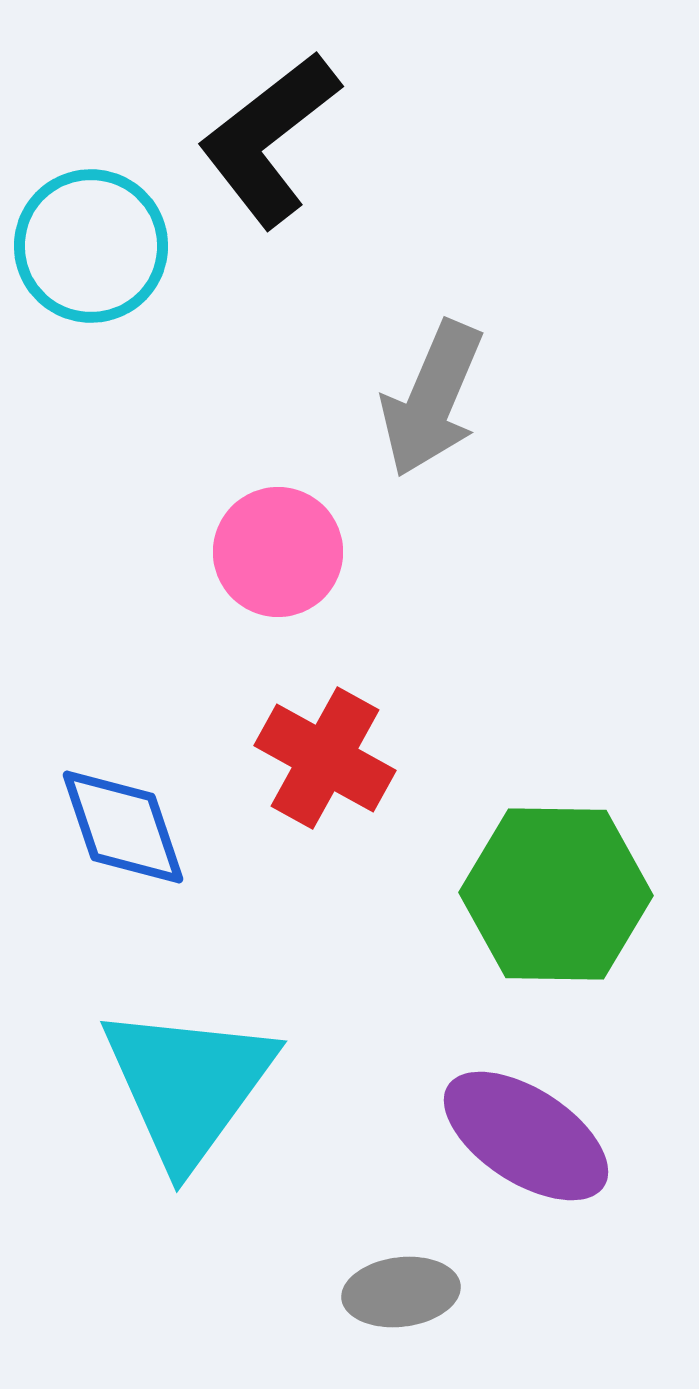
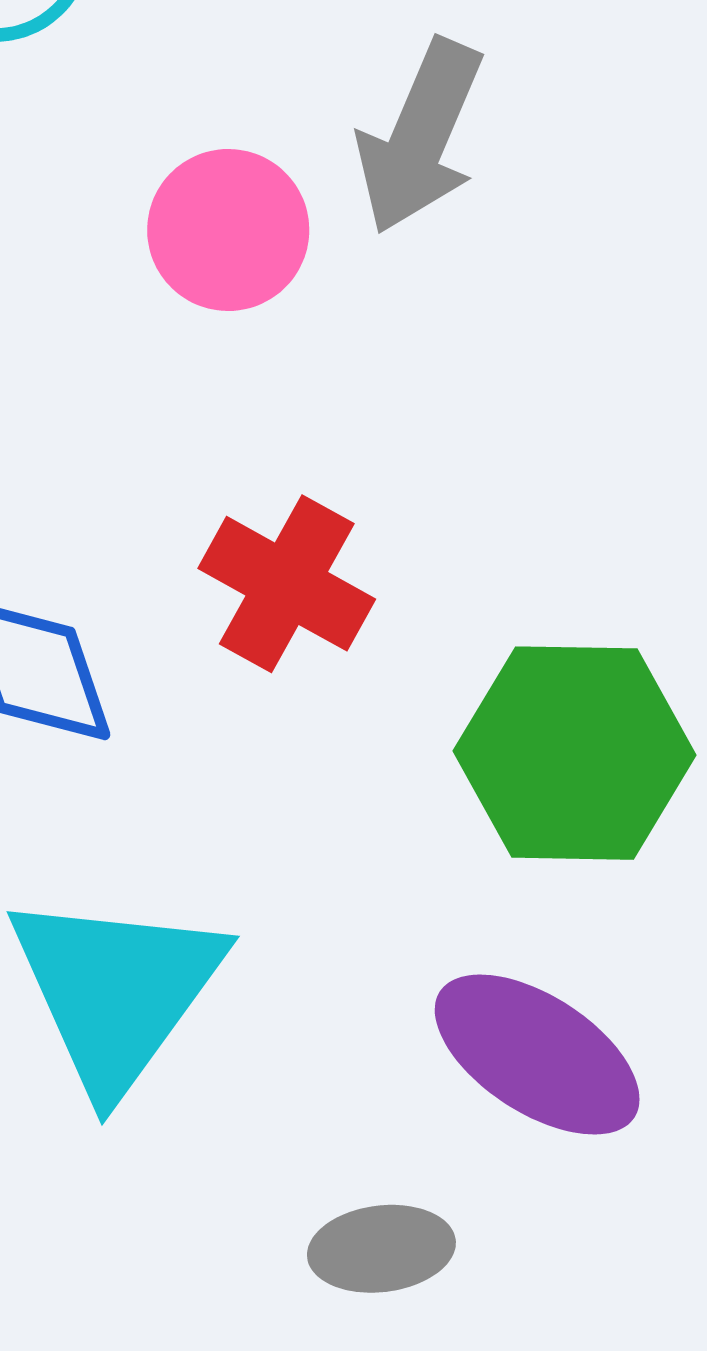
pink circle: (278, 552) -> (228, 230), moved

